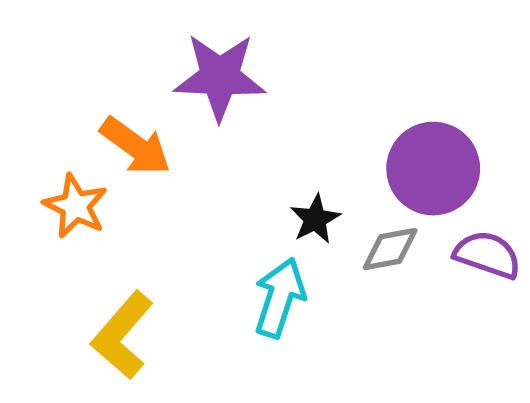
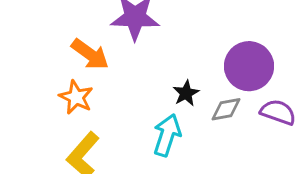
orange star: (76, 206) -> (76, 97), moved

